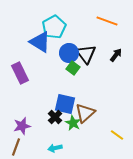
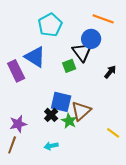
blue triangle: (40, 42) -> (35, 57), moved
blue circle: (69, 53) -> (91, 39), moved
black arrow: (116, 55) -> (110, 72), moved
green square: (73, 68) -> (69, 66), turned 32

